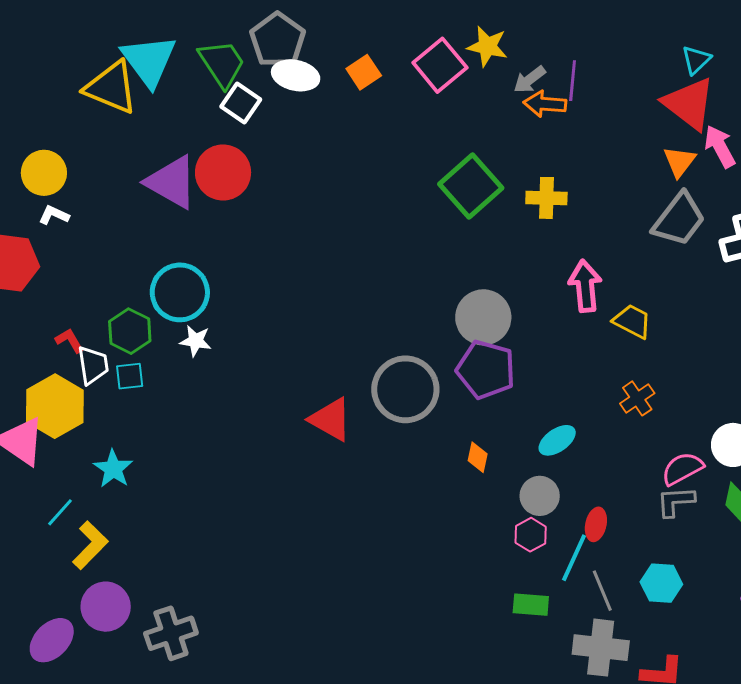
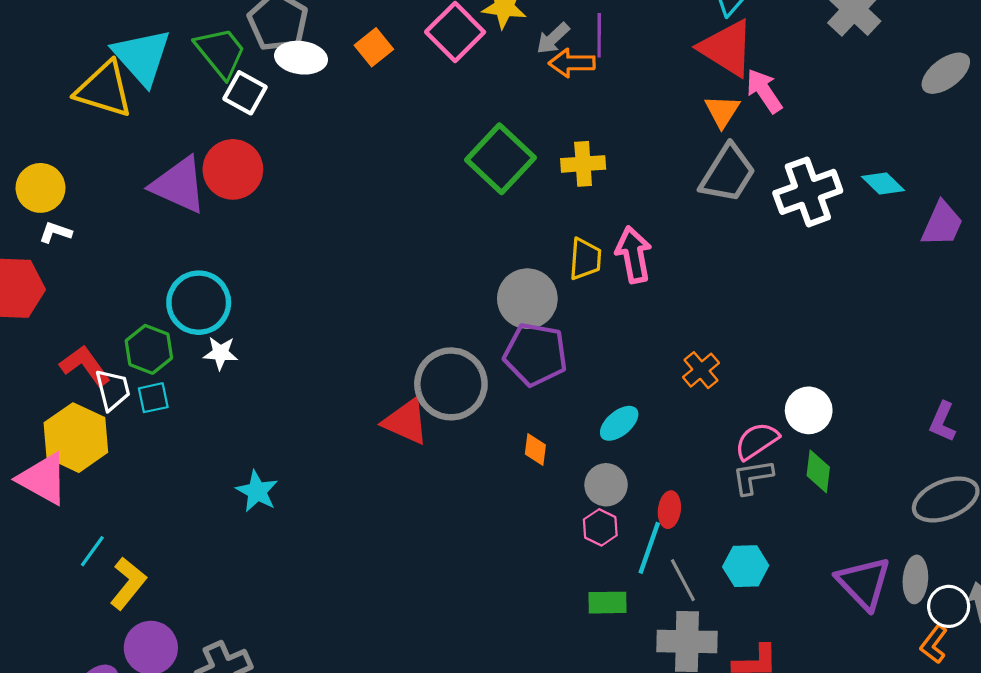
yellow trapezoid: (632, 321) -> (585, 259), moved, turned 72
red L-shape: (70, 341) -> (85, 366), size x1.6
red triangle: (331, 419) -> (406, 422), moved
cyan star: (113, 469) -> (257, 491), moved

